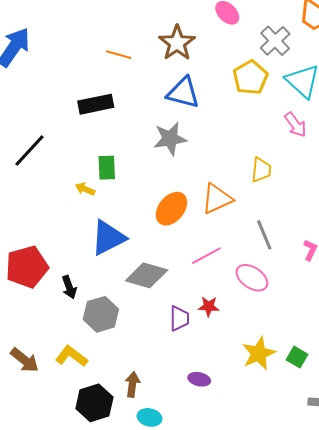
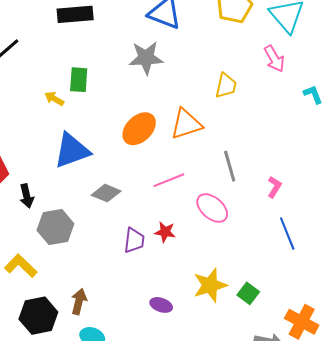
yellow trapezoid: (261, 170) -> (226, 86), moved
gray diamond: (147, 275) -> (106, 193), size x0.7
purple ellipse: (199, 379) -> (161, 305), moved

